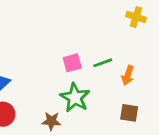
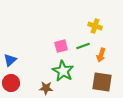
yellow cross: (136, 17) -> (95, 26), moved
brown square: (129, 113) -> (102, 82), size x1.5

